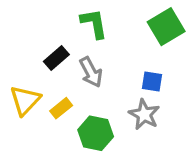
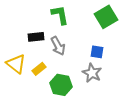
black rectangle: (56, 58) -> (36, 37), turned 35
yellow triangle: (25, 100) -> (16, 64), turned -35

